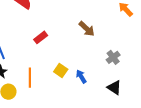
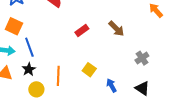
red rectangle: (41, 37) -> (82, 30), moved
blue arrow: (81, 76) -> (111, 85), moved

